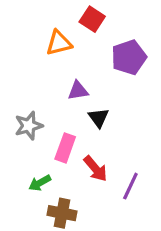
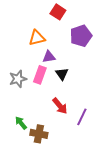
orange triangle: (59, 43) -> (37, 38), moved
pink rectangle: (65, 148) -> (40, 75), moved
green arrow: (40, 183) -> (21, 123), moved, turned 80

